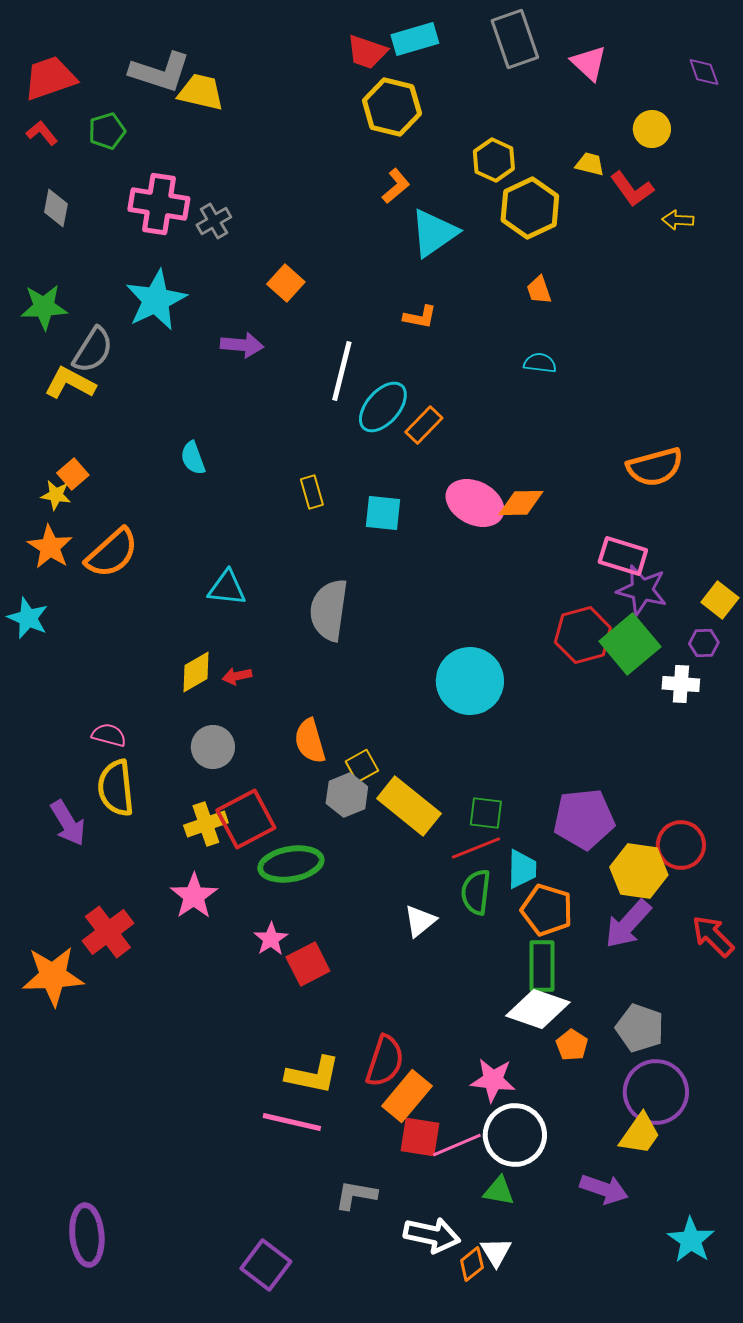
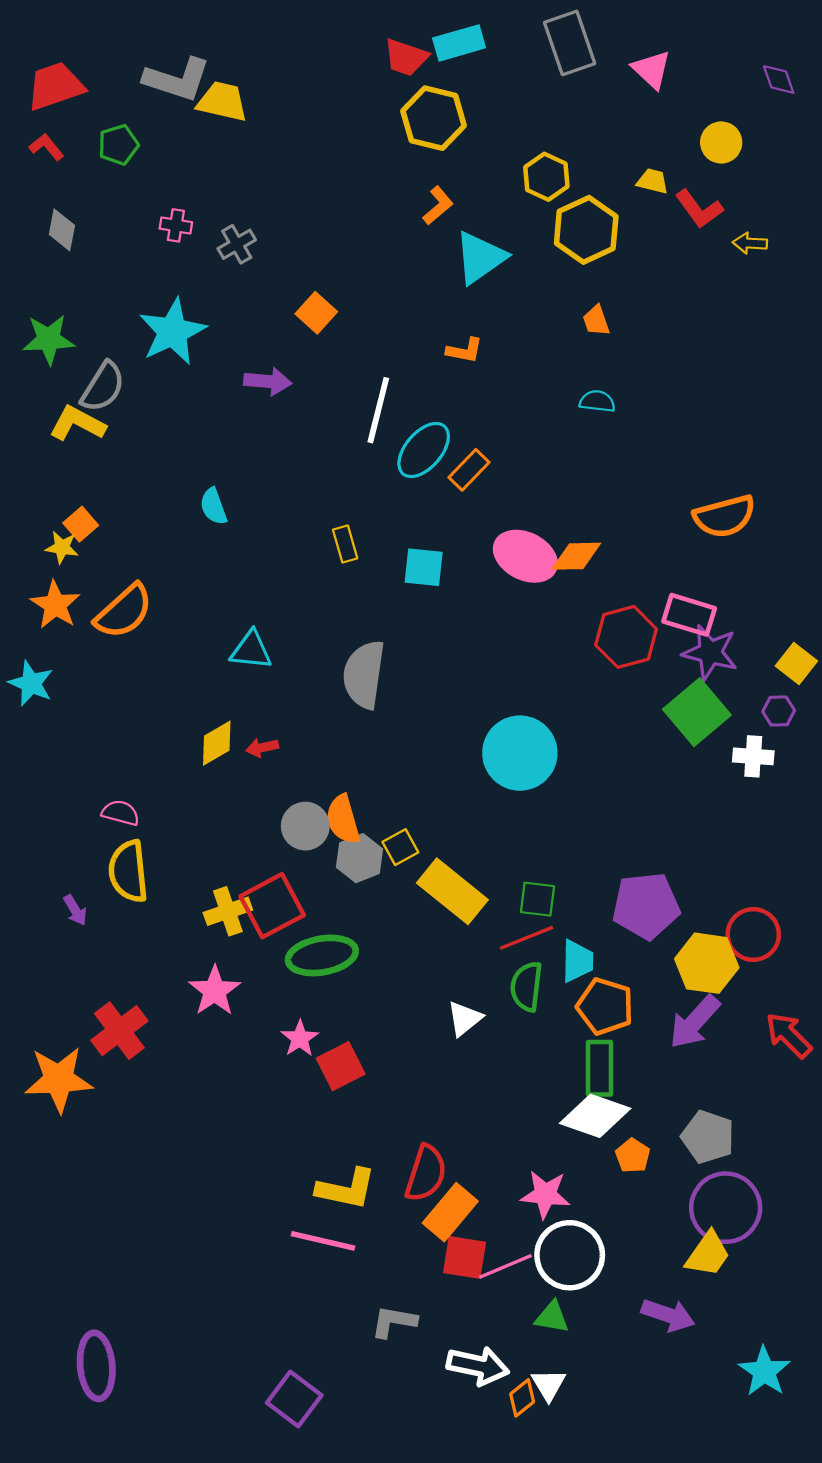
pink cross: (159, 204) -> (176, 225), size x0.5
red hexagon: (583, 635) -> (626, 637), moved
gray circle: (213, 747) -> (305, 826), moved
gray hexagon: (347, 795) -> (359, 858), moved
purple arrow: (68, 823) -> (75, 910), size x0.6

